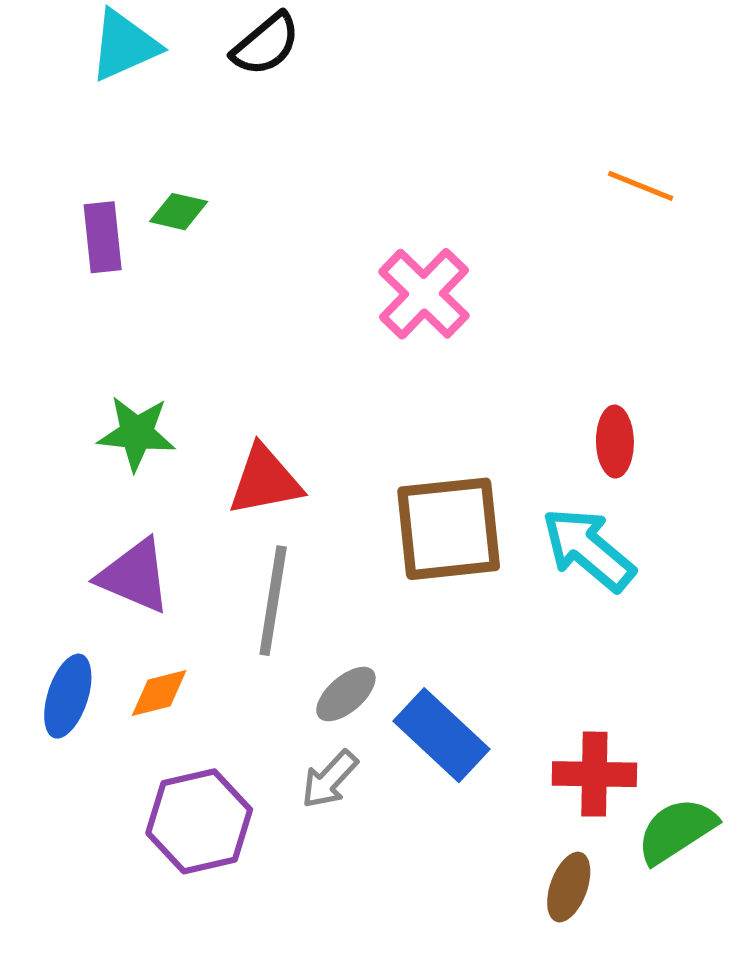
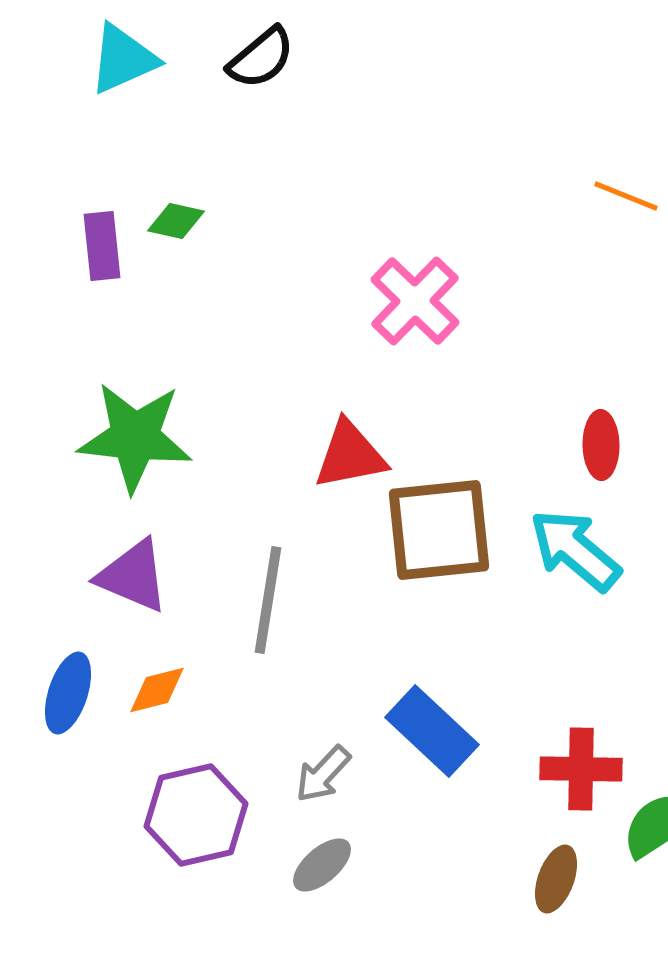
green star: (137, 433) -> (135, 437), size x1.5
red triangle: (265, 481) -> (350, 455), moved
gray ellipse: (346, 694) -> (322, 865), moved

